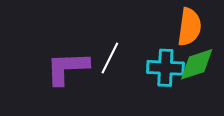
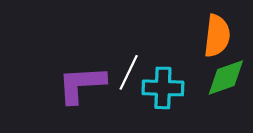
cyan cross: (165, 68) -> (163, 88), moved

